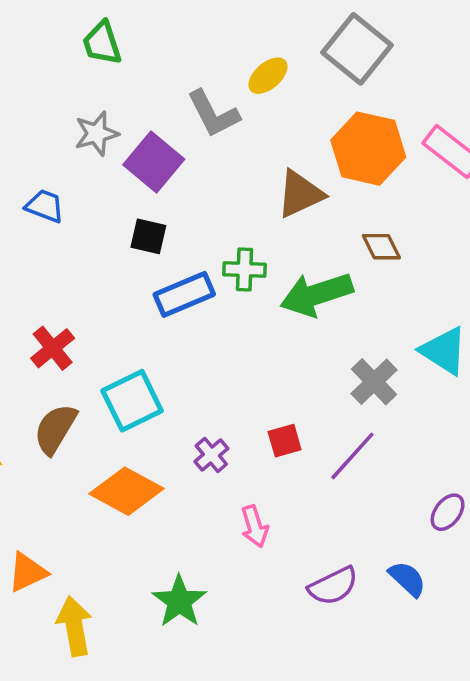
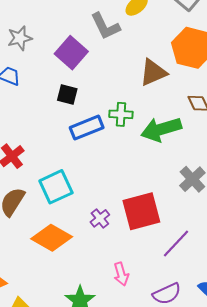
gray star: (96, 134) -> (20, 38), moved
red square: (285, 441) -> (141, 211), size x2.0
purple line: (352, 456) -> (176, 244), moved
pink arrow: (255, 526) -> (121, 274), moved

